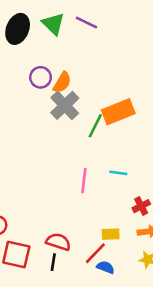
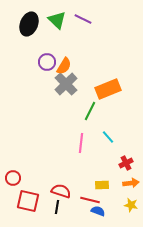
green line: (95, 126) -> (90, 111), moved
cyan line: (118, 173) -> (108, 137), turned 40
red line: (95, 253) -> (90, 200), turned 60

